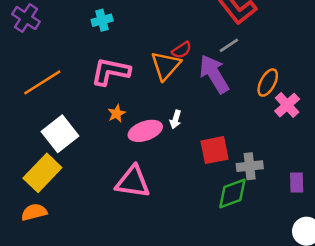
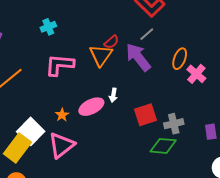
orange star: (117, 113) -> (62, 115), moved
white square: (60, 134) -> (31, 131), moved
pink triangle: (133, 182) -> (61, 145), moved, turned -40
green diamond: (232, 194) -> (163, 146), turned 32

